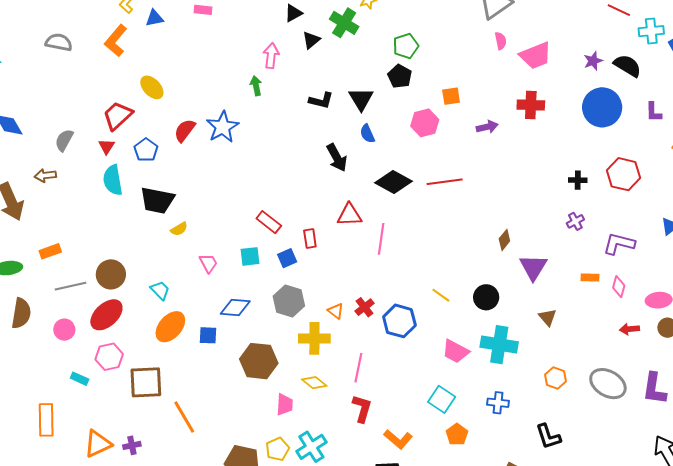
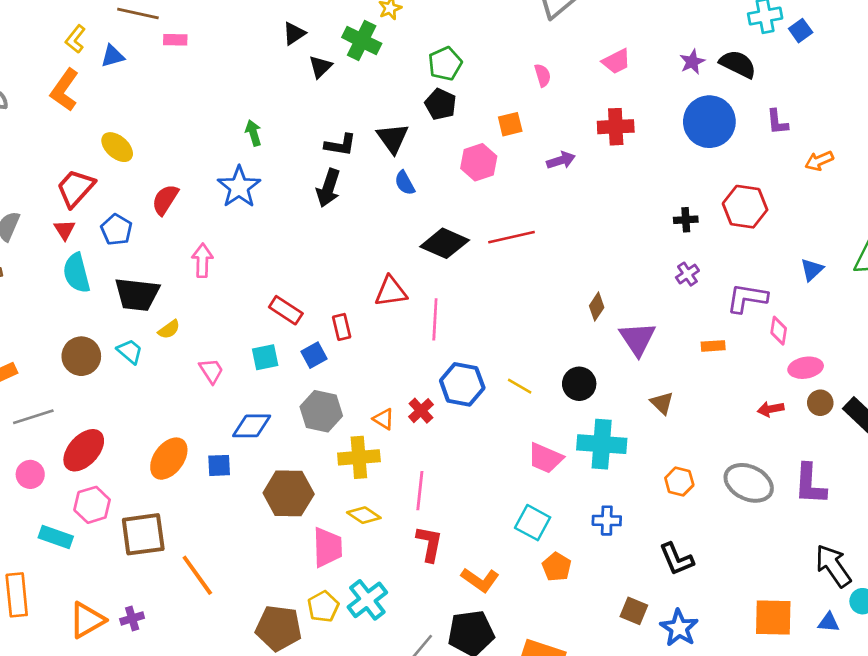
pink semicircle: (501, 41) -> (543, 75), moved
pink arrow: (271, 56) -> (202, 260), moved
pink trapezoid: (536, 56) -> (616, 61), size x0.7
blue star: (223, 127) -> (239, 187), moved
black arrow: (337, 158) -> (328, 188), moved, turned 52
brown circle: (111, 274) -> (81, 356), moved
pink diamond: (619, 287) -> (779, 331), moved
cyan trapezoid: (160, 290) -> (130, 351), moved
blue hexagon: (399, 321) -> (462, 384), moved
cyan rectangle: (80, 379) -> (56, 537), size x1.4
pink trapezoid: (285, 405) -> (327, 547), size x1.4

